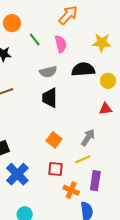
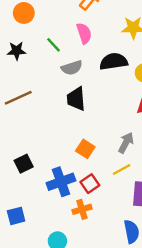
green line: (35, 40) -> (53, 45), moved
red square: (55, 169) -> (90, 184), turned -35
blue cross: (17, 174) -> (61, 182), moved, turned 30
orange cross: (71, 190) -> (82, 209), moved, turned -35

